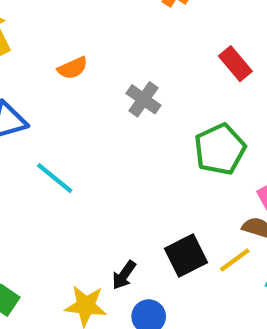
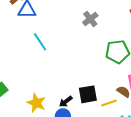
black arrow: (124, 275) -> (66, 102), moved

